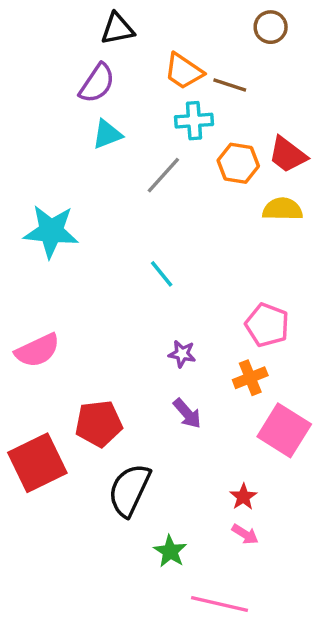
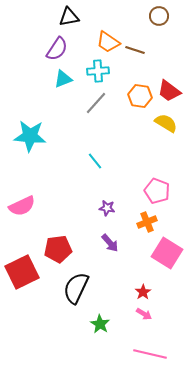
cyan cross: (194, 121) -> (98, 71), moved
yellow semicircle: (282, 209) -> (166, 123), turned 30
pink line: (220, 604) -> (150, 354), moved

